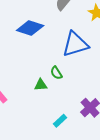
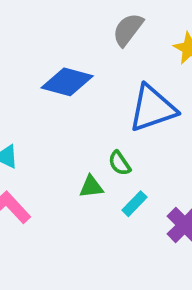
cyan rectangle: (60, 121) -> (134, 204), moved

